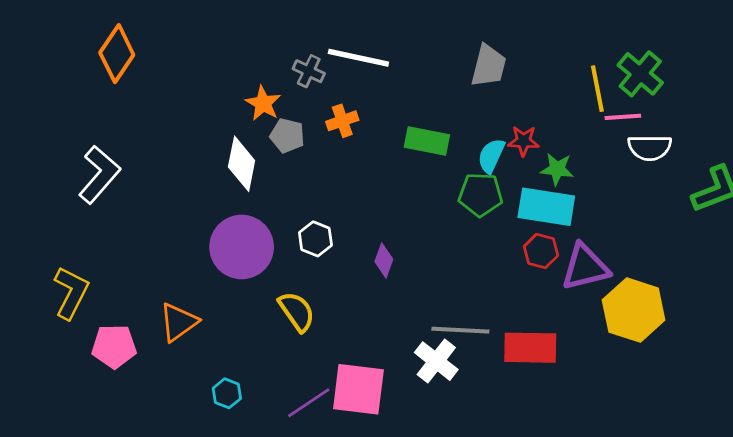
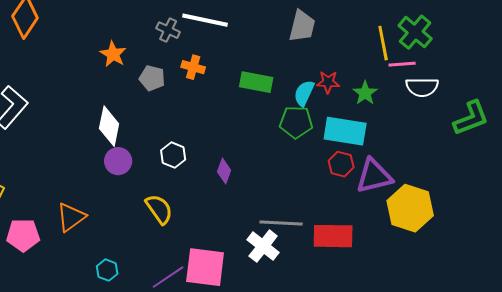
orange star: (263, 103) -> (113, 54), moved
orange cross: (342, 121) -> (193, 67), turned 35
white diamond: (242, 164) -> (109, 126), moved
green star: (557, 169) -> (365, 93), moved, turned 30
purple circle: (242, 247) -> (118, 161), size x0.6

